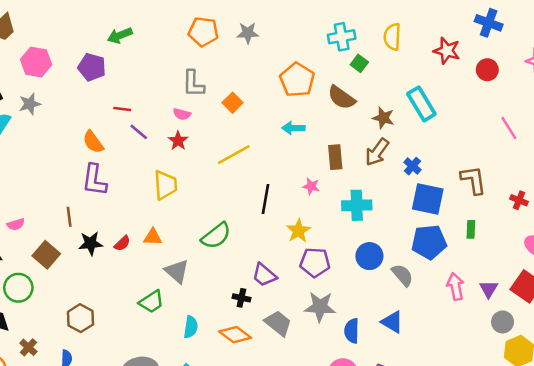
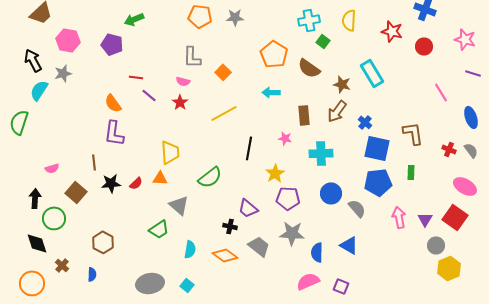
yellow trapezoid: (165, 185) -> (170, 152), moved

